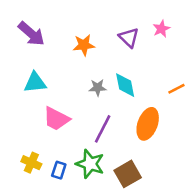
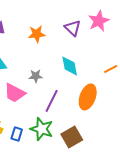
pink star: (161, 29) -> (99, 21), size x1.5
gray star: (98, 88) -> (36, 76), moved

